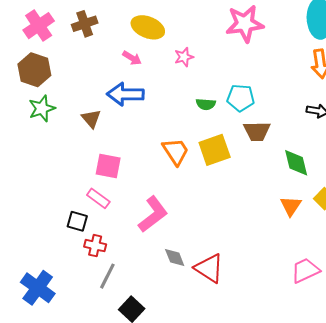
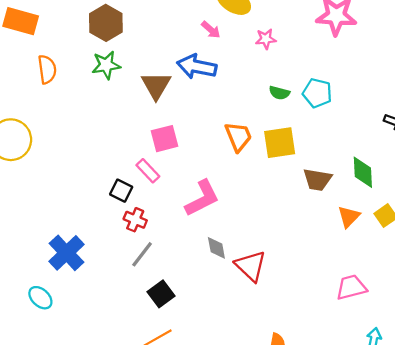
brown triangle: (91, 119) -> (156, 85), size x1.4
brown trapezoid: (257, 131) -> (317, 180), moved
pink square: (108, 166) -> (164, 139), turned -36

